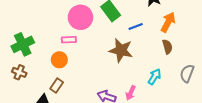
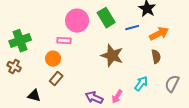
orange arrow: (168, 22) -> (159, 34), turned 30
blue line: (136, 27) -> (132, 28), moved
brown rectangle: (57, 86) -> (56, 79), moved

